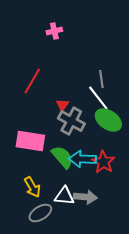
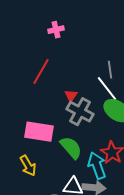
pink cross: (54, 31) -> (56, 30), moved
cyan arrow: (82, 159) -> (97, 166), moved, turned 68
yellow arrow: (32, 187) -> (28, 166), moved

